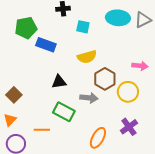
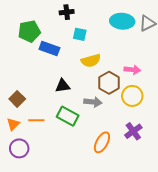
cyan square: (83, 27) -> (80, 34), moved
pink arrow: (140, 66) -> (132, 70), moved
orange line: (42, 130) -> (36, 120), moved

